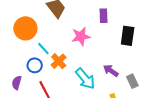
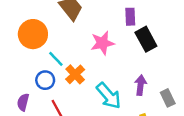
black rectangle: (128, 36) -> (146, 39), moved, turned -36
purple arrow: (111, 71) -> (141, 85), turned 63

